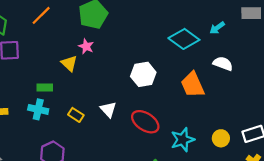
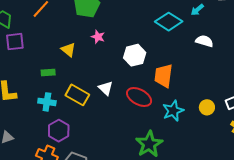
pink star: (86, 46) -> (98, 37), moved
orange trapezoid: (193, 85) -> (164, 76), moved, turned 35
cyan cross: (38, 109) -> (47, 102), moved
yellow rectangle: (76, 115) -> (77, 95), size x1.6

